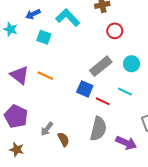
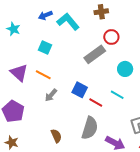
blue arrow: (33, 14) -> (45, 15), moved
cyan square: (44, 37) -> (45, 47), moved
gray rectangle: (101, 66) -> (95, 54), moved
gray arrow: (47, 129) -> (51, 95), moved

